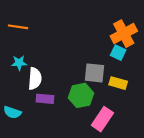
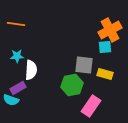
cyan square: (118, 53) -> (105, 47), turned -32
purple rectangle: (45, 99) -> (18, 88), moved, turned -35

